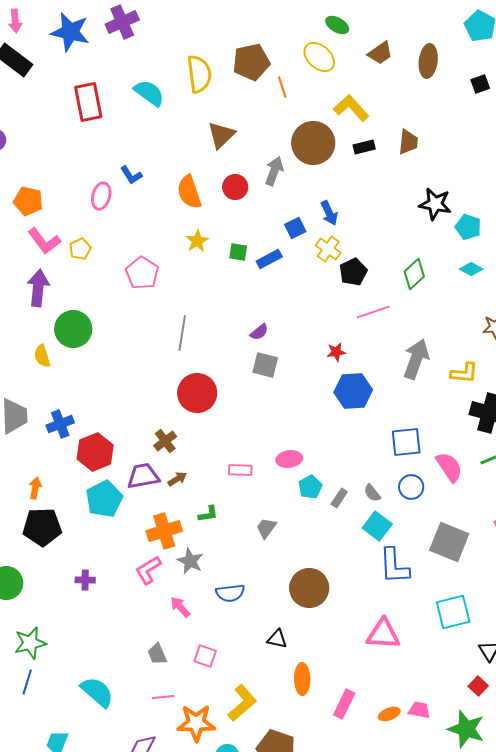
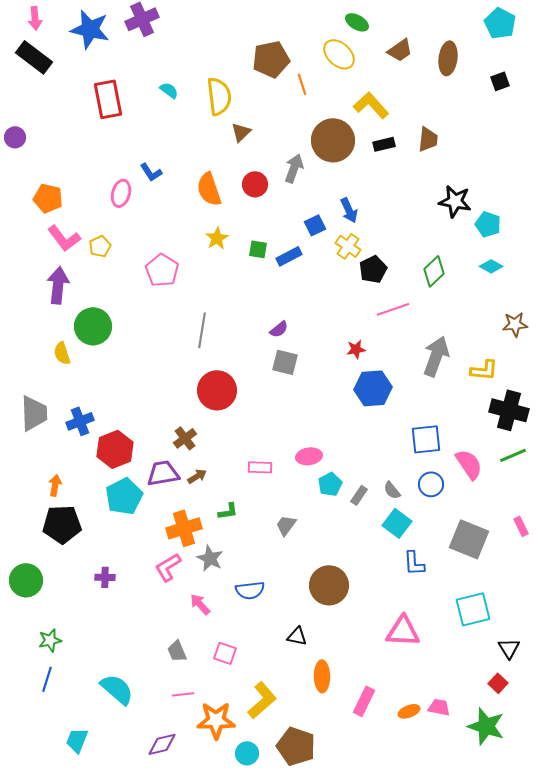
yellow semicircle: (199, 74) -> (219, 96), moved
cyan semicircle: (149, 93) -> (169, 90), size x0.6
brown triangle: (221, 135) -> (241, 132), size x0.7
blue L-shape: (394, 566) -> (414, 563), size x0.7
green star: (30, 643) -> (50, 640), size x0.7

